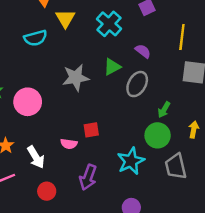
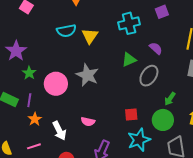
yellow triangle: (65, 19) -> (90, 36), moved
cyan cross: (109, 24) -> (129, 23), turned 30
gray star: (76, 78) -> (87, 75), moved, turned 30
red square: (91, 130) -> (131, 115), moved

